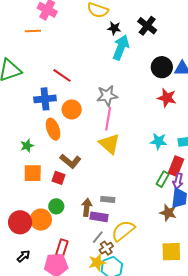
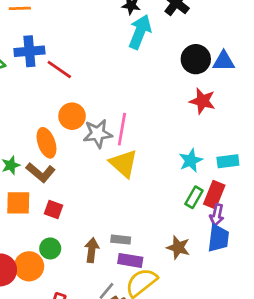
gray star: (107, 96) -> (98, 134), moved
blue cross: (45, 99) -> (29, 51), moved
cyan star: (159, 141) -> (191, 160), turned -30
brown L-shape: (70, 161) -> (41, 173), moved
green rectangle: (163, 179) -> (194, 197), moved
brown star: (168, 213) -> (178, 247), moved
purple rectangle: (99, 217) -> (130, 260), moved

